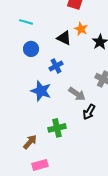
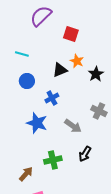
black triangle: (64, 38) -> (60, 70), turned -49
black arrow: (89, 112) -> (85, 154), moved

